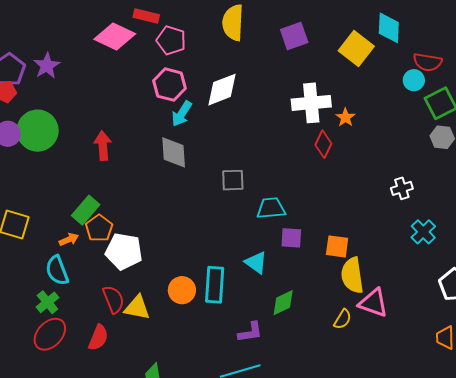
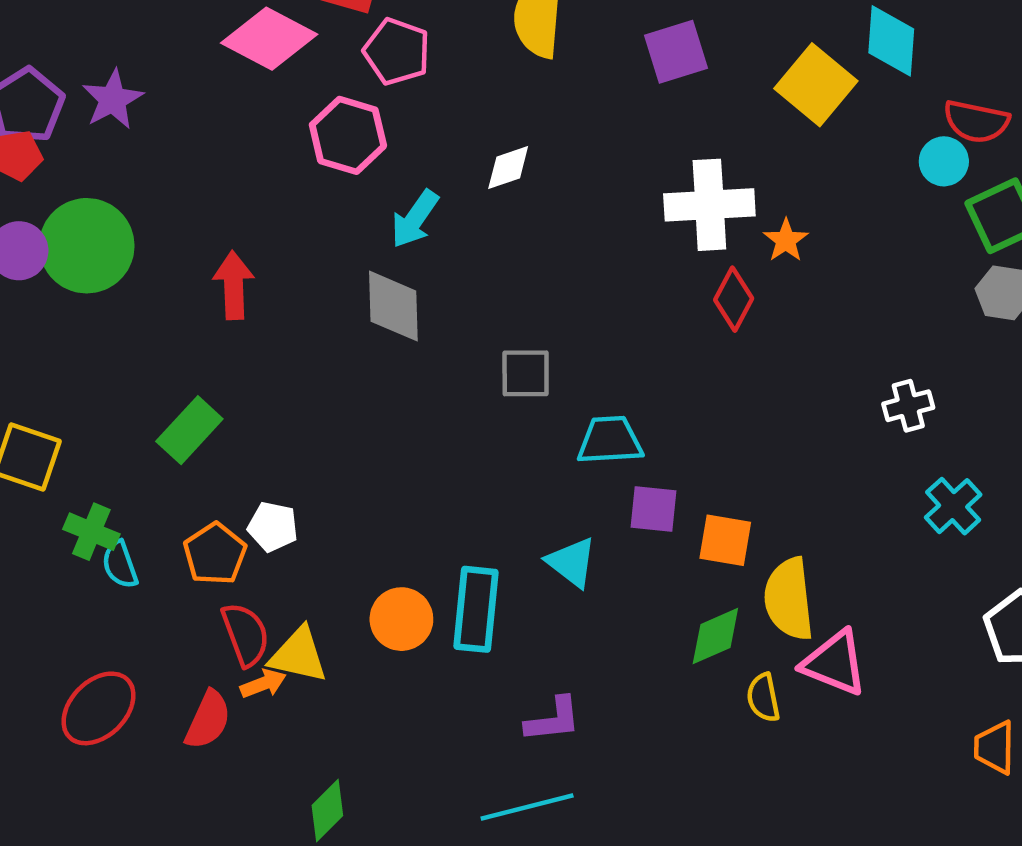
pink hexagon: (169, 85) -> (348, 135), moved
white diamond: (222, 90) -> (508, 168), size x0.6
orange pentagon: (99, 228) -> (215, 554), moved
orange arrow: (69, 240) -> (263, 684), moved
orange square: (337, 246) -> (725, 540), moved
white pentagon: (124, 251) -> (273, 527), size x0.6
cyan semicircle: (57, 270) -> (120, 565), size x0.7
green cross: (47, 302) -> (91, 532), moved, turned -30
green diamond: (283, 303) -> (715, 636), moved
yellow semicircle: (343, 319) -> (763, 698), turned 135

